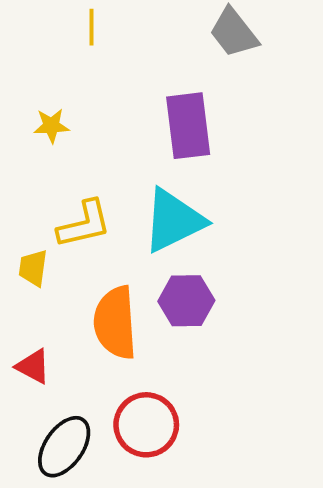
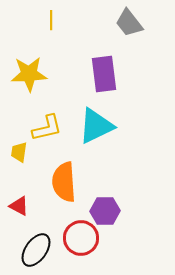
yellow star: (51, 126) -> (29, 74), size x1.8
purple hexagon: (186, 301) -> (105, 211), moved

